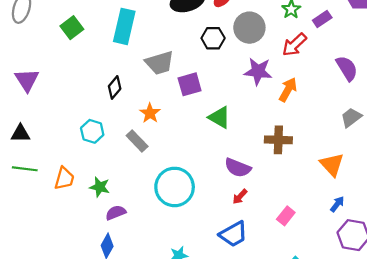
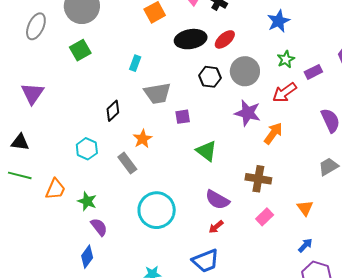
cyan rectangle: (124, 26) -> (135, 63), moved, size x0.5
purple square: (190, 84) -> (183, 117), size x0.7
orange triangle: (332, 165) -> (305, 208), size x0.7
purple semicircle: (116, 213) -> (99, 227), turned 66
pink rectangle: (286, 216) -> (265, 217), moved

